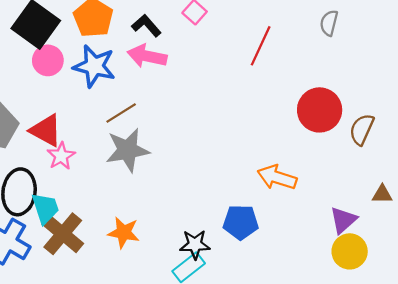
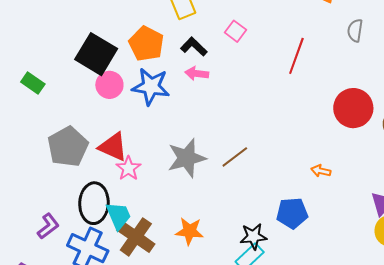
pink arrow: (147, 56) -> (197, 74), size x0.7
brown line: (121, 113) -> (235, 157), moved
orange arrow: (277, 177) -> (321, 171), size x0.6

